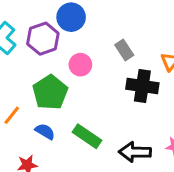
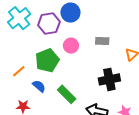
gray rectangle: (124, 50) -> (102, 41), turned -64
black cross: (142, 86) -> (109, 79), moved, turned -30

